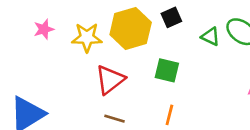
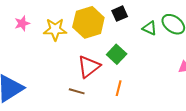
green square: (167, 70) -> (117, 54), turned 30
red triangle: (110, 80) -> (89, 67), moved

